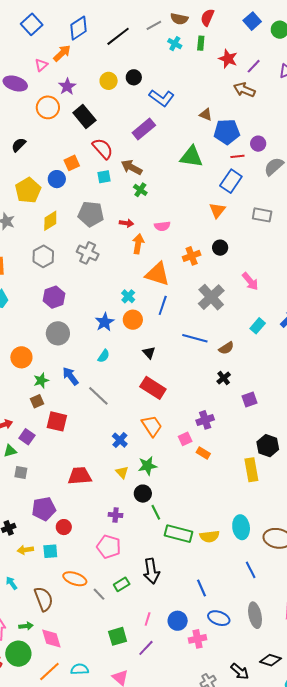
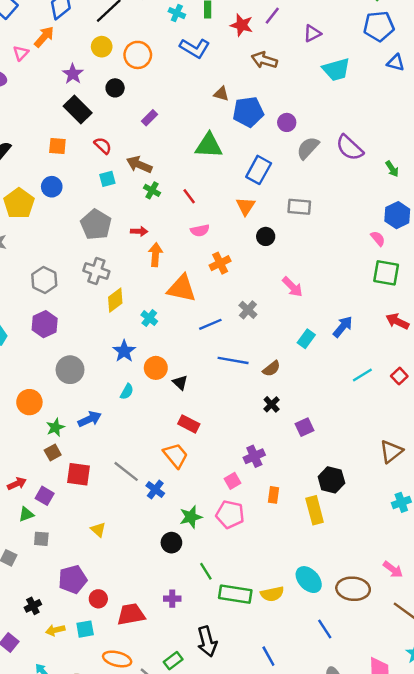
purple line: (254, 66) -> (272, 16), moved
black circle: (134, 77) -> (115, 88), moved
yellow circle: (109, 81) -> (102, 47), moved
purple star: (67, 86) -> (73, 74), moved
blue L-shape: (162, 98) -> (195, 48), moved
orange circle: (48, 107) -> (138, 55), moved
purple rectangle: (144, 129) -> (149, 118), size x0.6
red semicircle: (103, 149) -> (103, 146), size x0.7
red line: (237, 156) -> (189, 196), moved, turned 64
orange square: (72, 163) -> (57, 146), moved, turned 35
gray pentagon: (91, 214) -> (96, 225), turned 30
yellow diamond: (50, 221) -> (115, 300), moved
pink semicircle: (162, 226) -> (200, 230), moved
black circle: (220, 248) -> (266, 236), moved
purple hexagon: (54, 297) -> (45, 324), moved
gray cross: (211, 297) -> (248, 310), size x0.6
blue line: (163, 305) -> (210, 324), moved, turned 54
orange circle: (133, 320) -> (156, 368), moved
blue arrow: (70, 376) -> (90, 419), turned 108
red rectangle: (153, 388) -> (189, 424), size x0.7
gray line: (98, 396) -> (126, 471), moved
orange trapezoid: (152, 426) -> (176, 455), moved
orange rectangle: (203, 453) -> (274, 495), moved, turned 72
yellow triangle: (122, 472) -> (98, 530), moved
red trapezoid: (80, 476) -> (131, 614), moved
black circle: (143, 494) -> (171, 543), moved
purple cross: (116, 515) -> (172, 599), moved
cyan ellipse: (241, 527) -> (309, 580), turned -30
pink pentagon: (109, 547) -> (230, 514), moved

